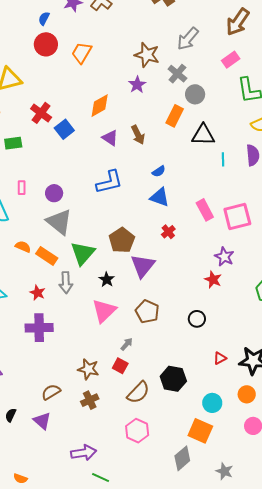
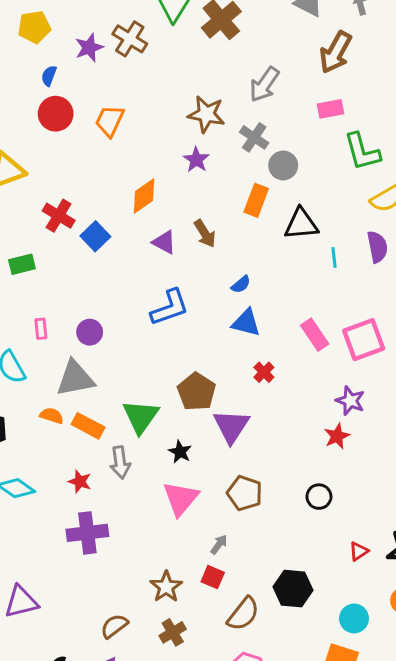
pink rectangle: (231, 60) -> (330, 109), turned 30
gray triangle: (59, 222) -> (75, 378), moved, turned -44
red star: (213, 280) -> (337, 436), turned 30
brown star: (88, 369) -> (166, 587), turned 30

